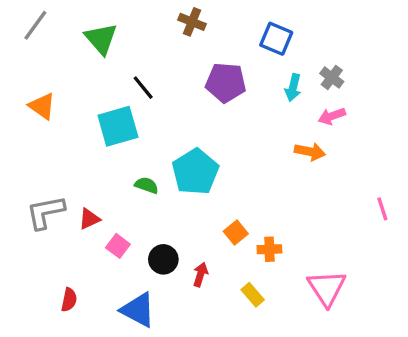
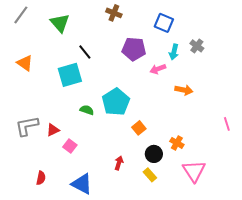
pink arrow: (332, 116) -> (158, 69), moved
orange square: (236, 232) -> (139, 128), moved
orange cross: (269, 249) -> (177, 143), moved, turned 32
black circle: (163, 259) -> (154, 154), moved

